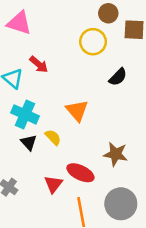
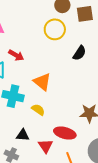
orange triangle: (77, 111) -> (42, 82), moved
black triangle: (29, 142) -> (23, 135), moved, turned -32

